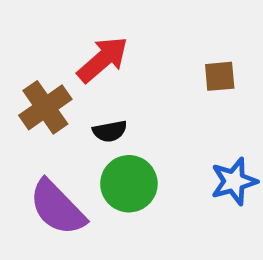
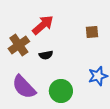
green circle: (129, 184) -> (61, 91), moved

